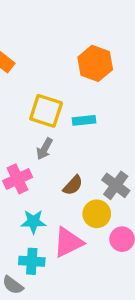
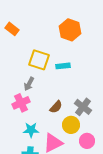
gray arrow: (44, 149) -> (29, 84), moved

